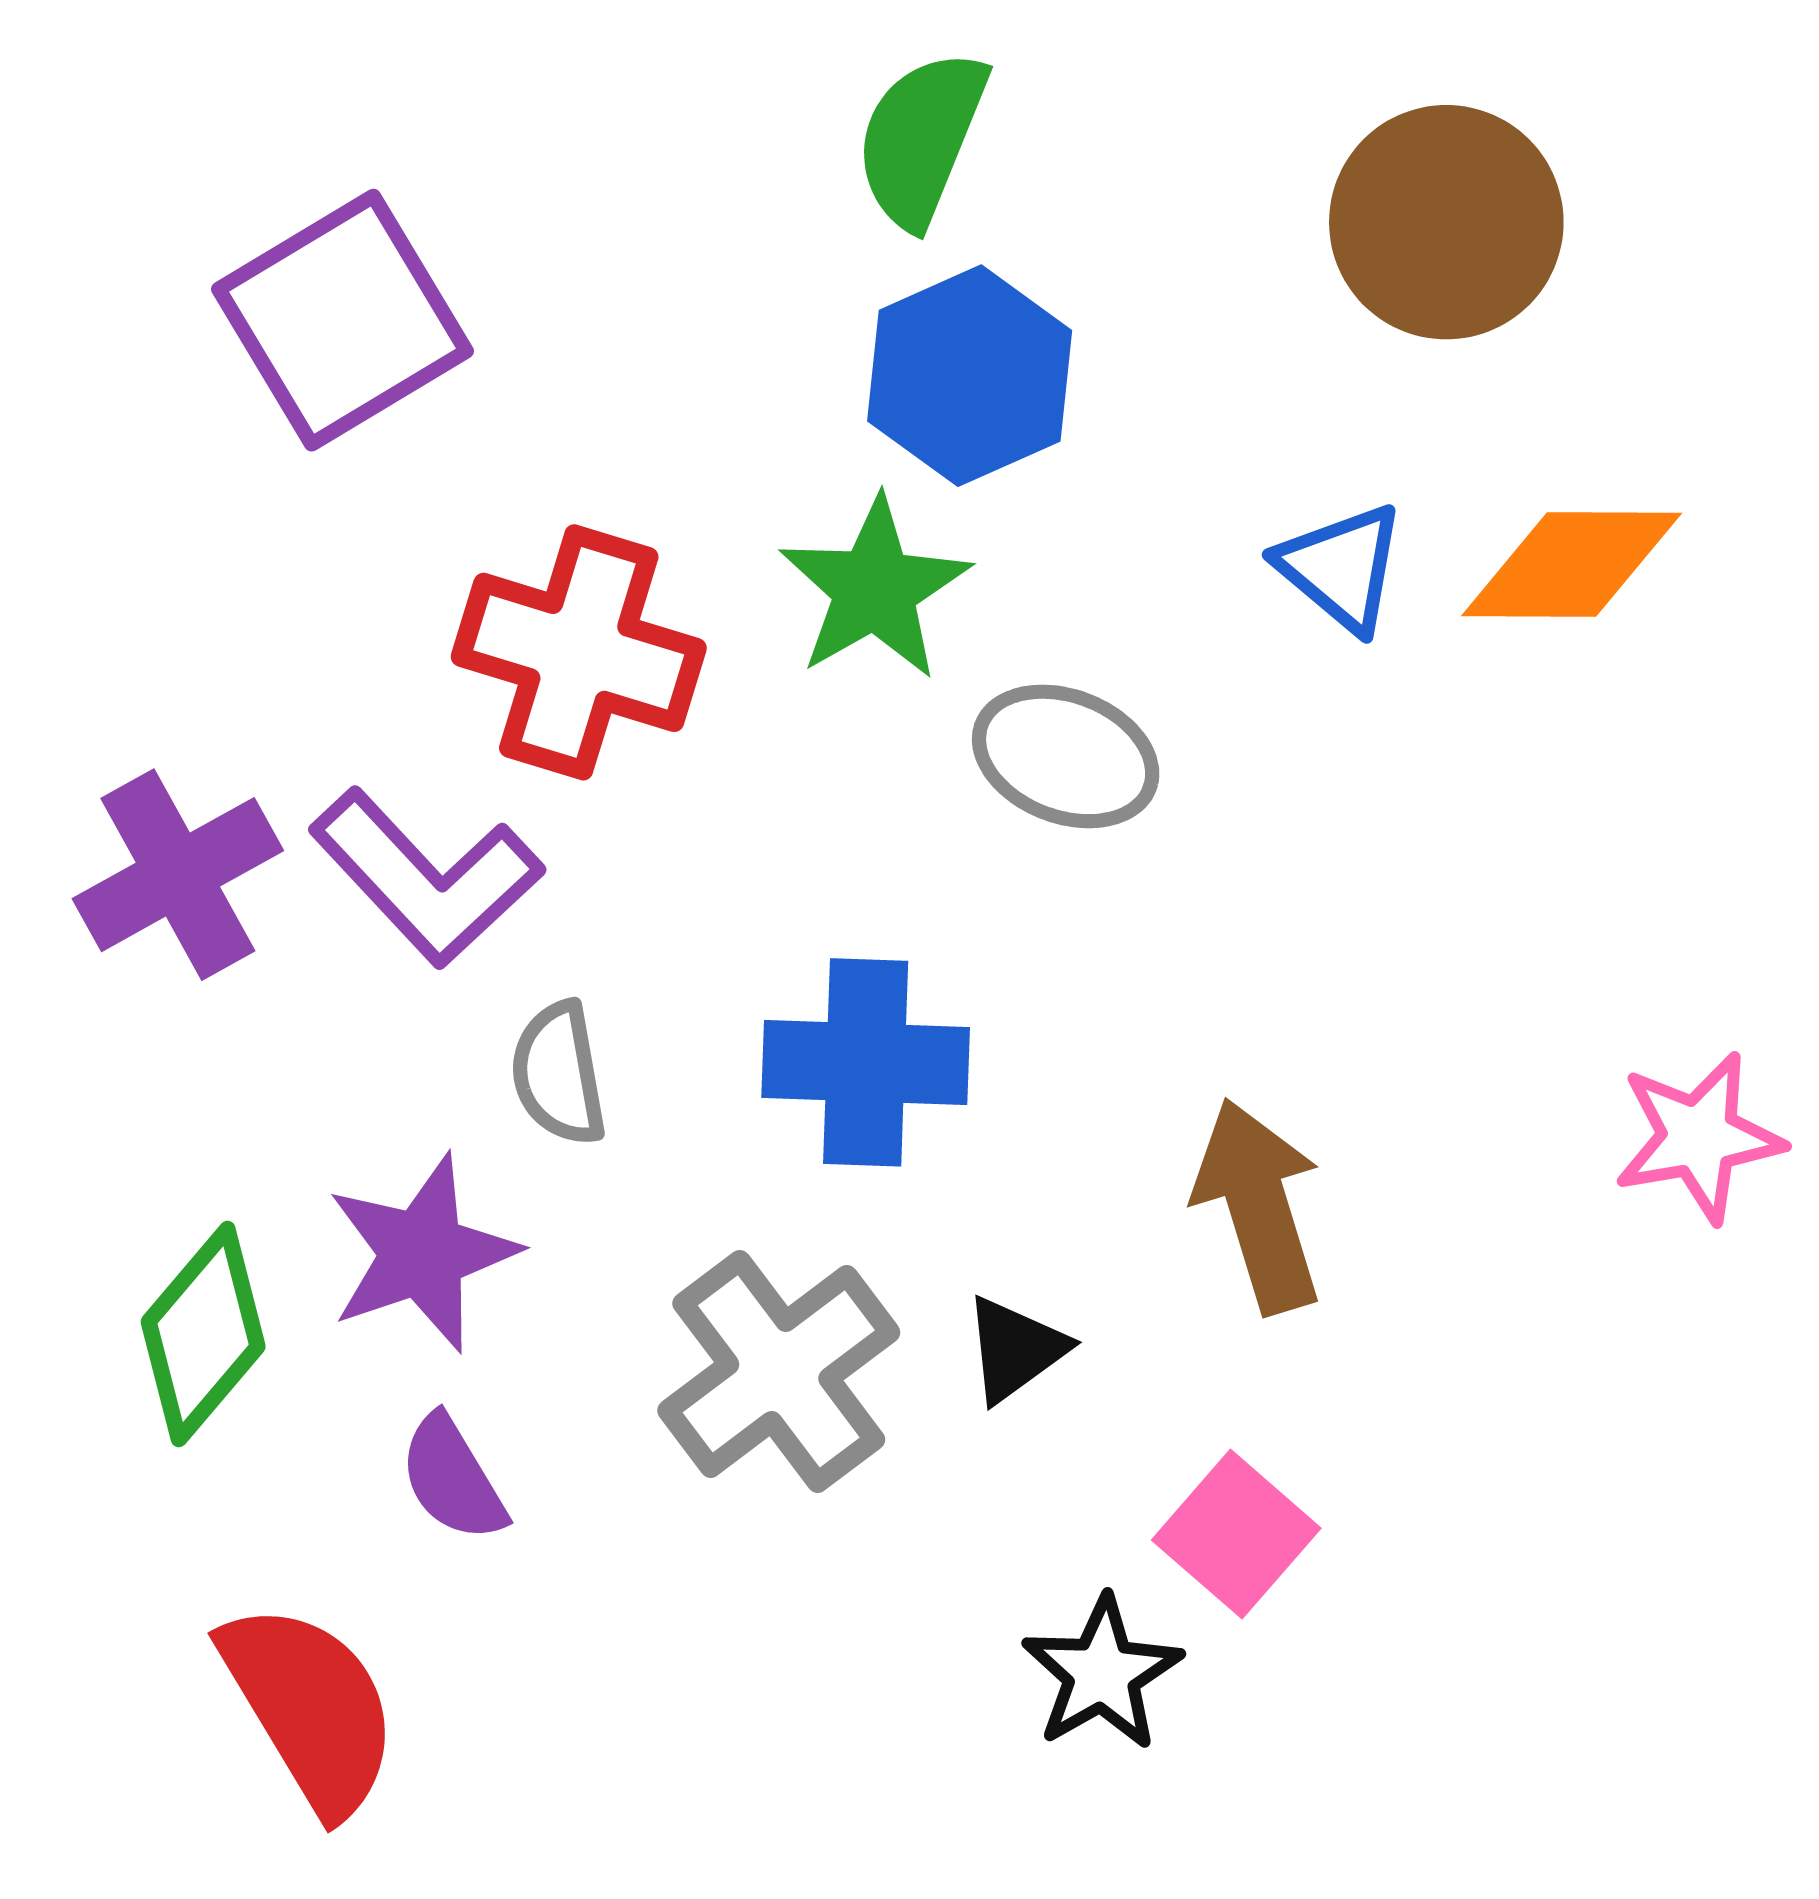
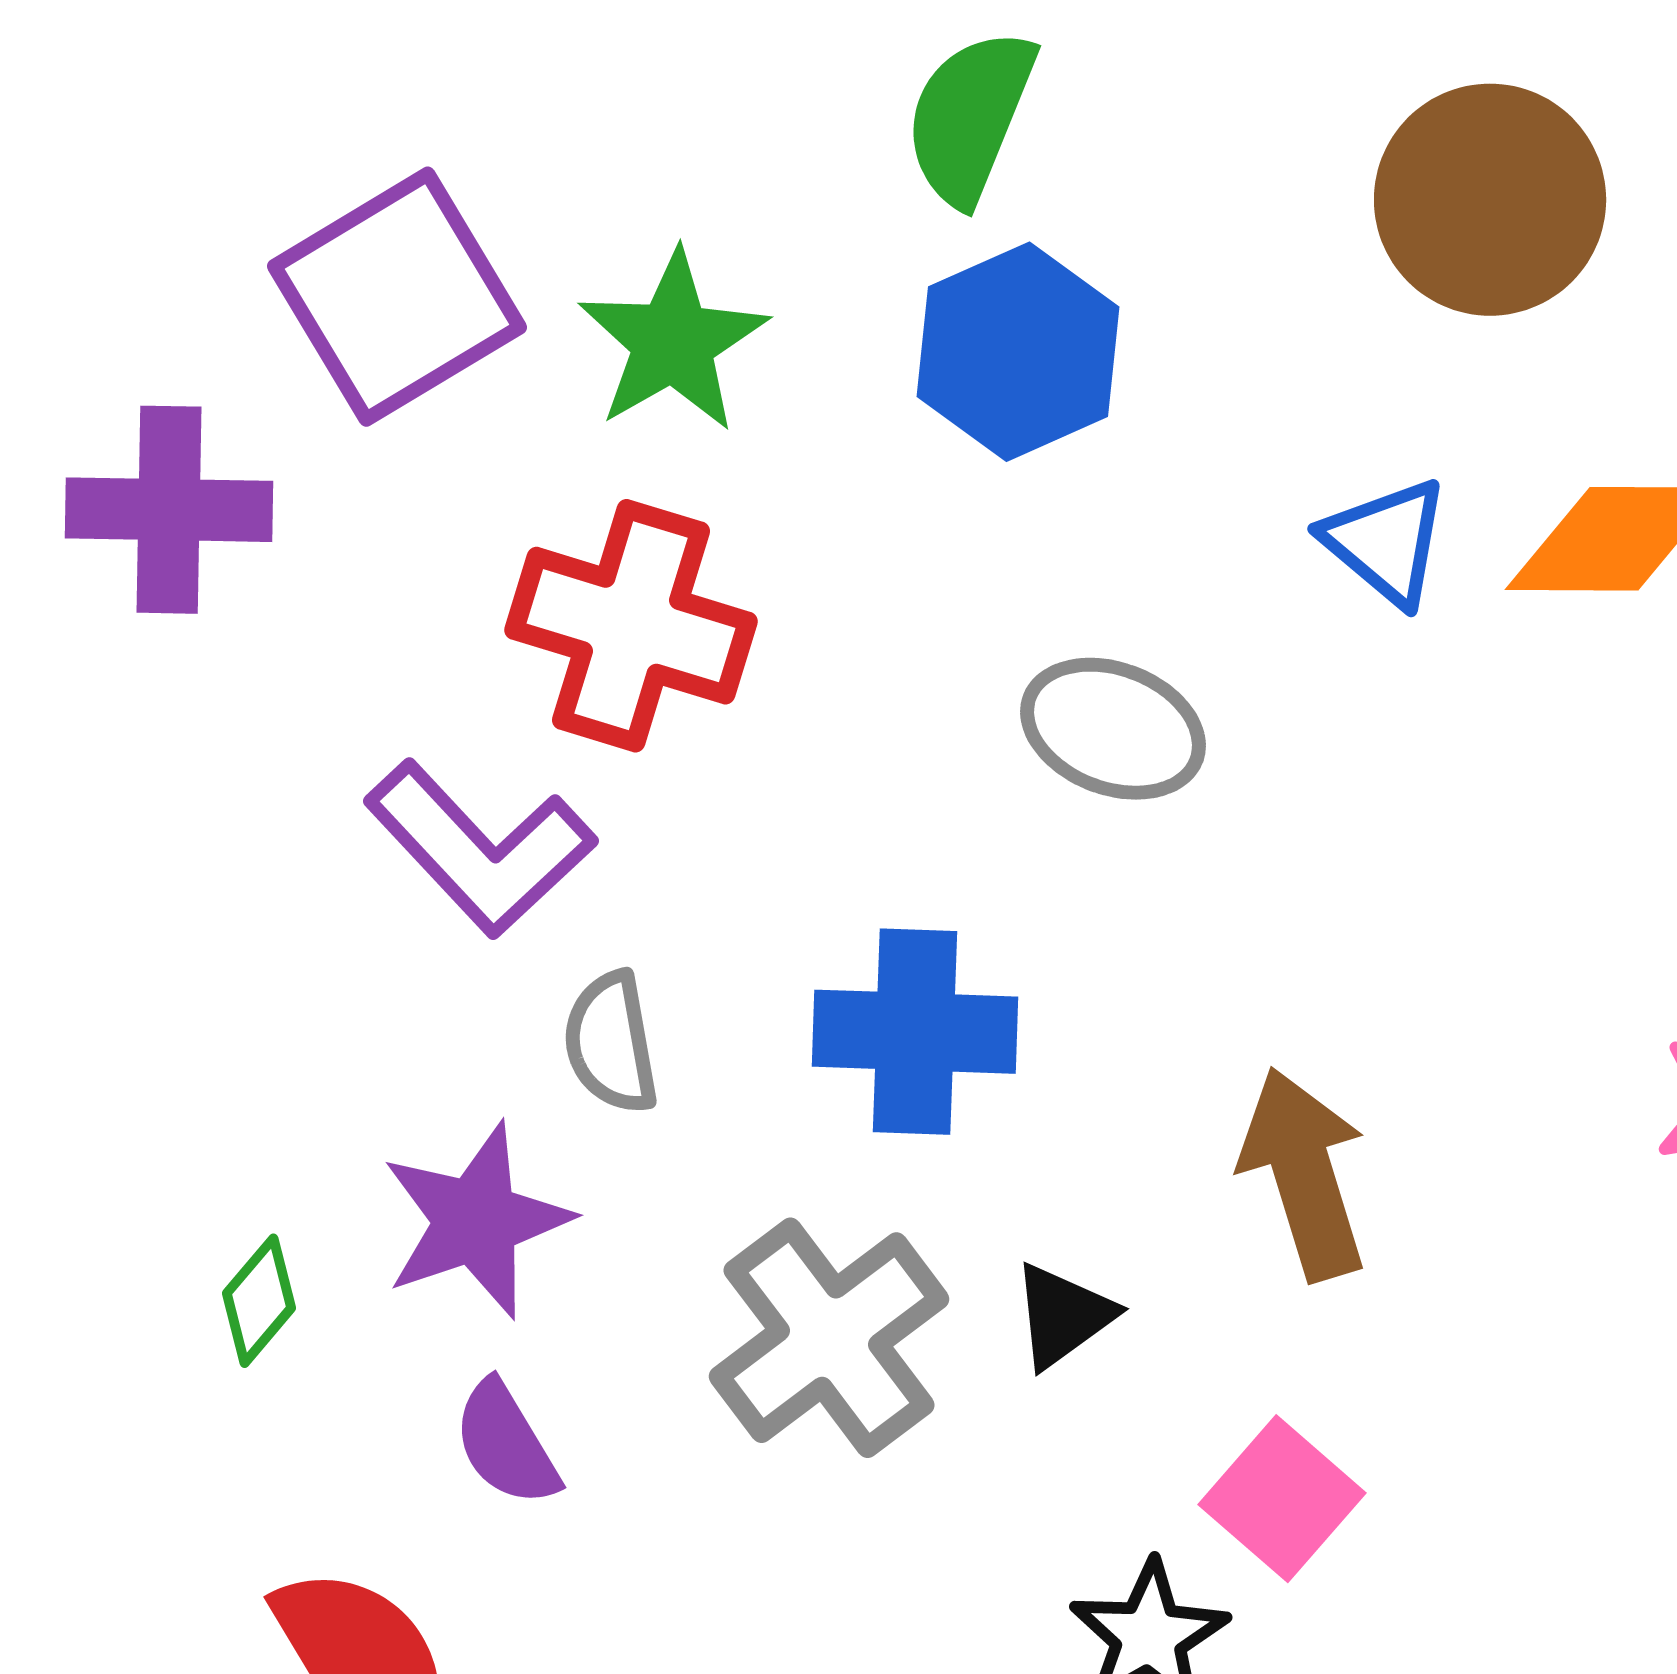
green star: (875, 589) -> (673, 342), moved
purple cross: (178, 875) -> (169, 510), moved, turned 30
green diamond: (203, 1334) -> (259, 1301), size x0.6

